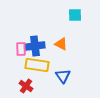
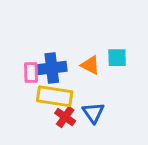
cyan square: (75, 15) -> (117, 58), moved
red cross: (26, 86) -> (65, 117), moved

